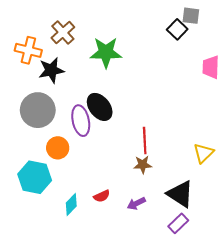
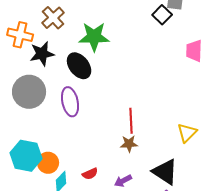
black ellipse: (100, 107) -> (79, 66), moved
orange circle: (58, 148) -> (48, 163), moved

